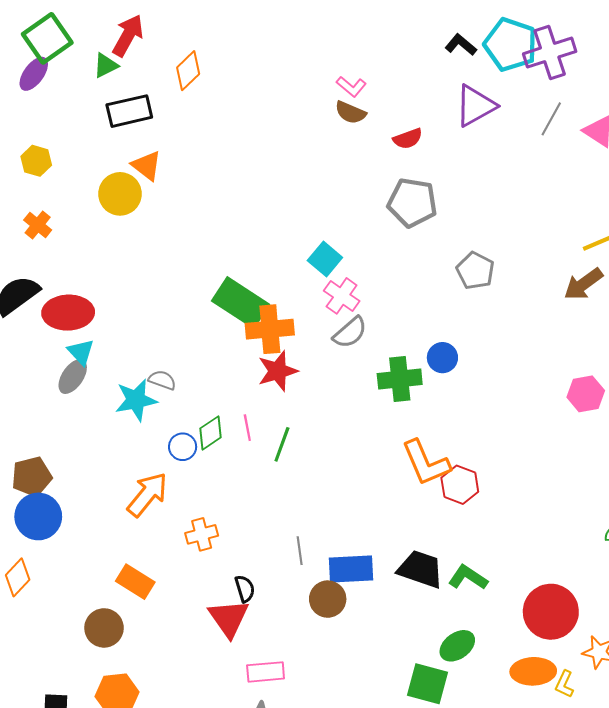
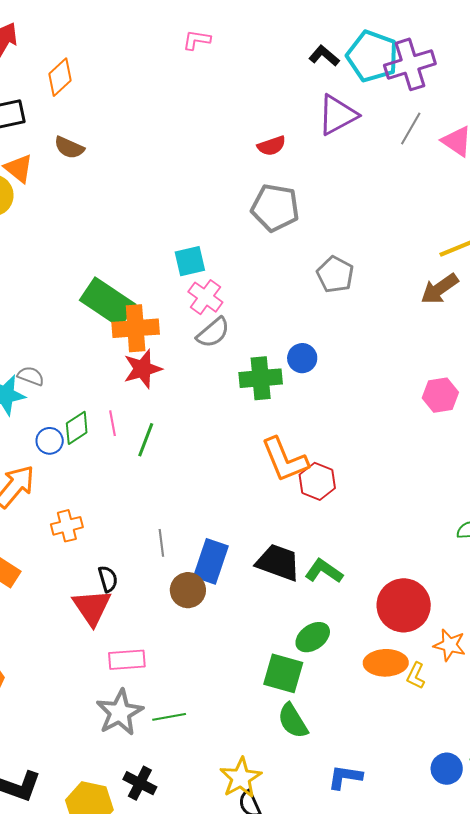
pink L-shape: (351, 87) -> (197, 40), moved, turned 148
brown semicircle: (350, 113) -> (69, 148), moved
cyan square: (325, 259) -> (190, 261), turned 36
blue rectangle: (351, 569) -> (211, 561), turned -69

